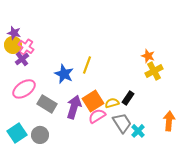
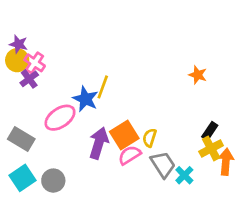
yellow line: (87, 65) -> (103, 87), moved
yellow cross: (154, 71) -> (211, 148), moved
pink ellipse: (24, 89) -> (60, 118), moved
black rectangle: (128, 98) -> (210, 131), moved
yellow semicircle: (112, 103) -> (150, 138), turned -56
gray rectangle: (47, 104) -> (21, 139), moved

